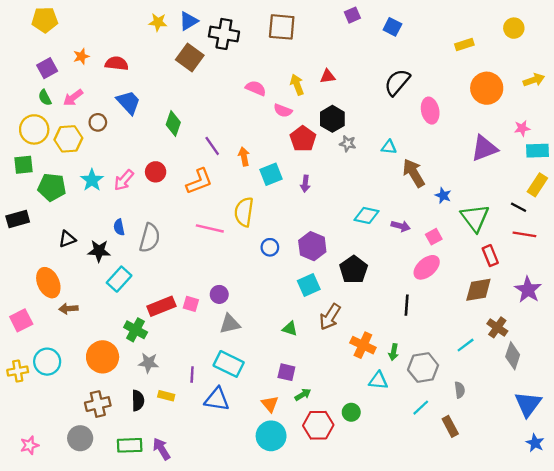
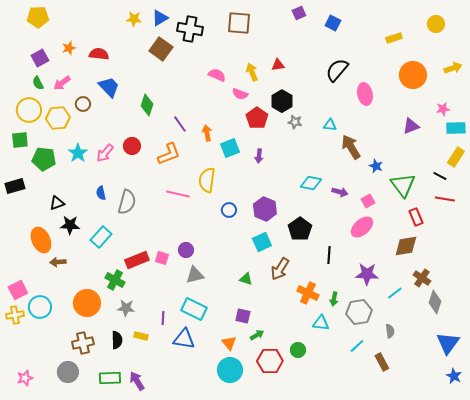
purple triangle: (484, 148) -> (411, 126), size x0.7
black star: (99, 251) -> (70, 225), moved
purple star: (528, 290) -> (367, 274), moved, turned -30
black line: (407, 305) -> (329, 255), moved
pink square: (21, 320) -> (18, 290), moved

